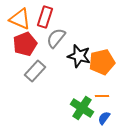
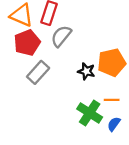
black star: (79, 56) -> (86, 71), moved, size x0.7

